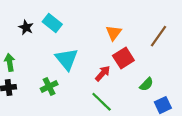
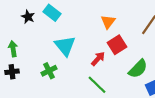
green semicircle: (146, 84) -> (138, 69), size x1.5

